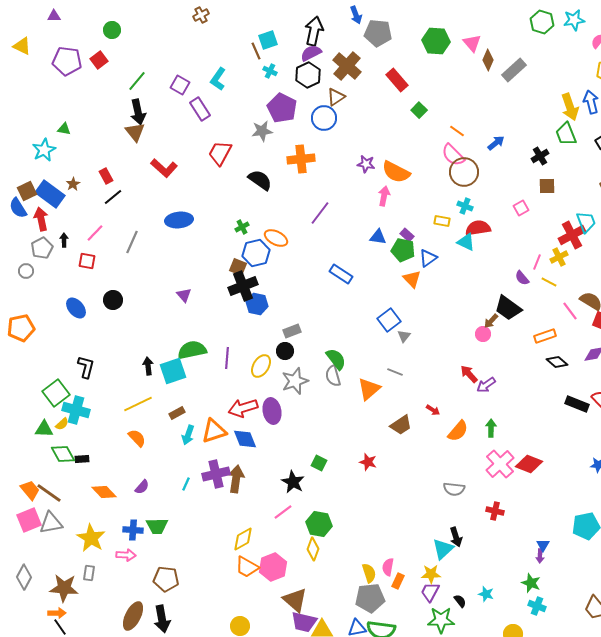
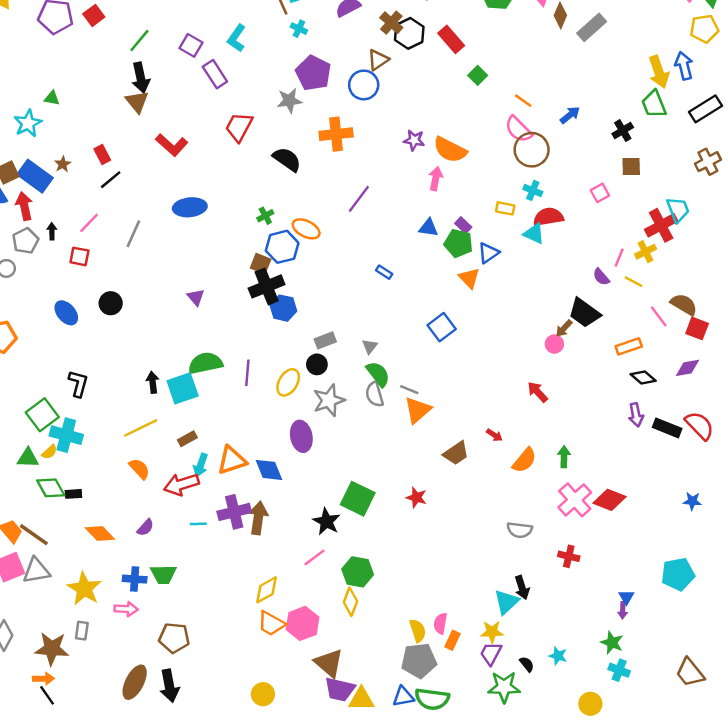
brown cross: (347, 66) -> (391, 23), size x0.7
black hexagon: (308, 75) -> (409, 33), moved
blue rectangle: (341, 274) -> (384, 272), size x0.6
gray triangle: (404, 336) -> (370, 346), moved
gray line: (395, 372) -> (409, 390), moved
purple arrow: (486, 385) -> (636, 415), moved, turned -66
red arrow: (243, 408) -> (181, 484), moved
green square: (319, 463) -> (358, 499), size x1.8
cyan line: (186, 484) -> (198, 524), turned 64

